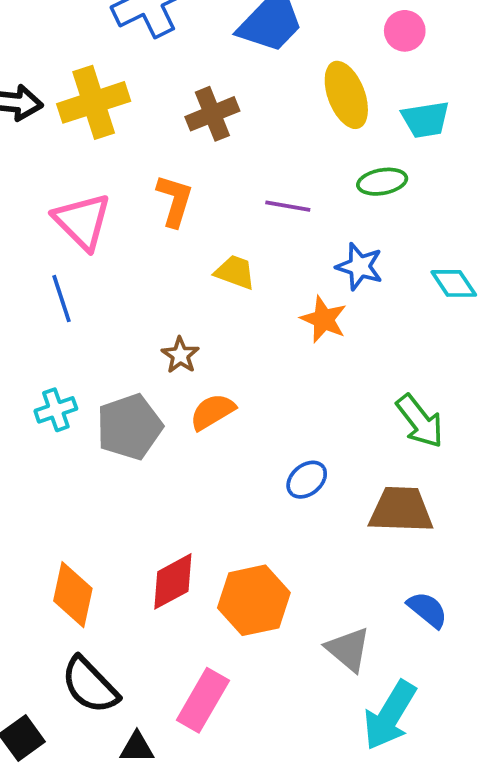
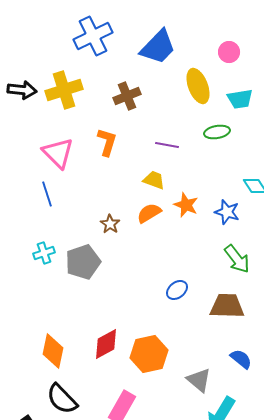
blue star: (359, 267) -> (227, 212), moved
yellow trapezoid: (235, 272) -> (154, 180), moved
orange semicircle: (212, 412) -> (149, 213), moved

